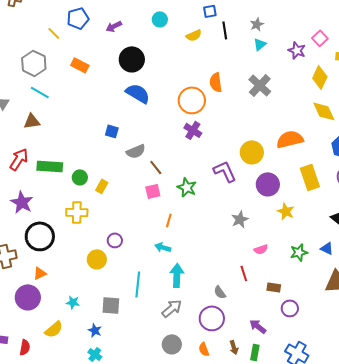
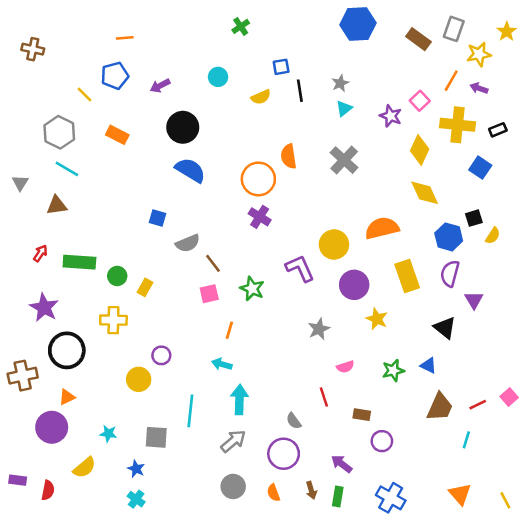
red arrow: (19, 159) -> (40, 253), size x0.6

